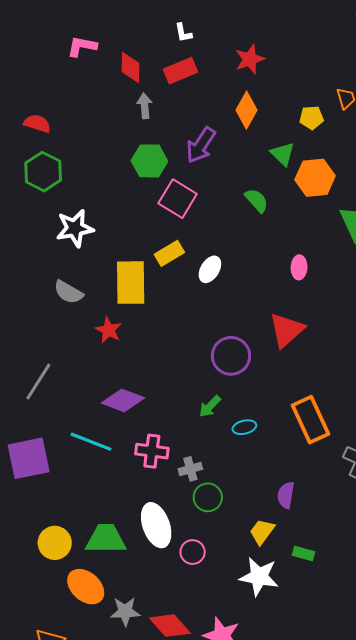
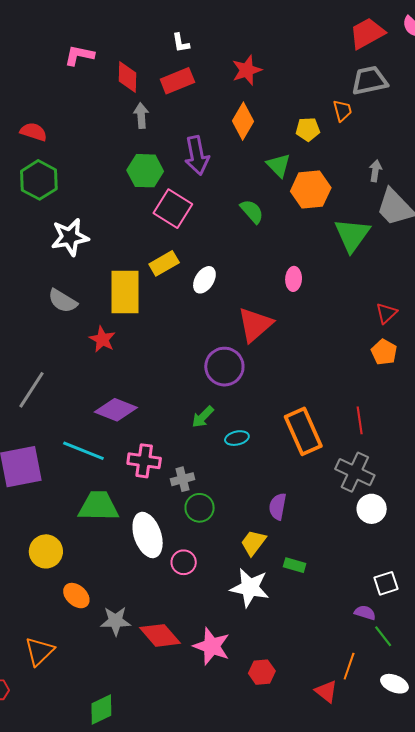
purple arrow: (201, 145) -> (197, 155), turned -45
red triangle: (287, 330) -> (255, 325), moved
green trapezoid: (106, 539) -> (98, 506), moved
orange ellipse: (86, 587) -> (76, 596), size x0.7

